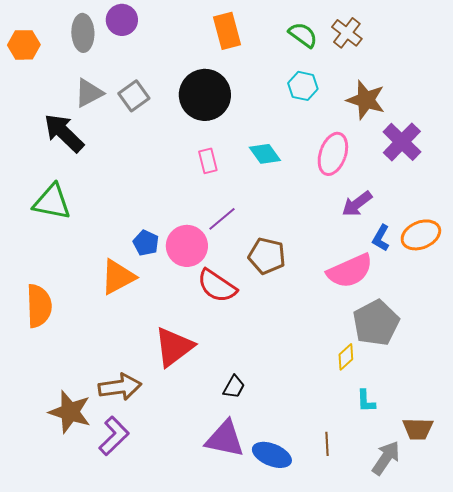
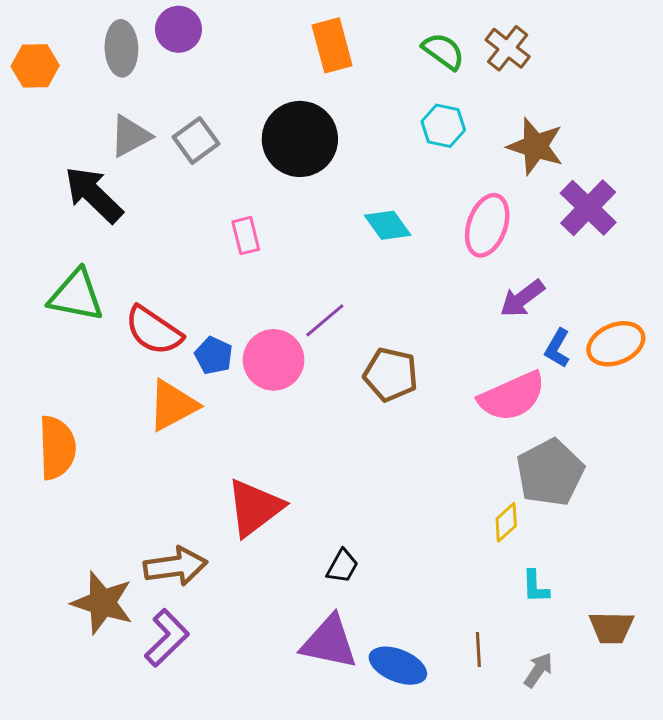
pink rectangle: (208, 161) -> (246, 236), moved
red semicircle: (217, 286) -> (154, 331), moved
gray arrow: (386, 458) -> (538, 670), moved, size x0.7

